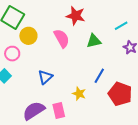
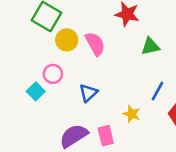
pink semicircle: (62, 38) -> (95, 44), moved
pink circle: (12, 54) -> (53, 74), moved

